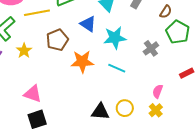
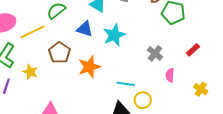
gray cross: (151, 48) -> (155, 53), moved
cyan line: (117, 68) -> (126, 84), moved
yellow cross: (156, 110) -> (201, 89), moved

